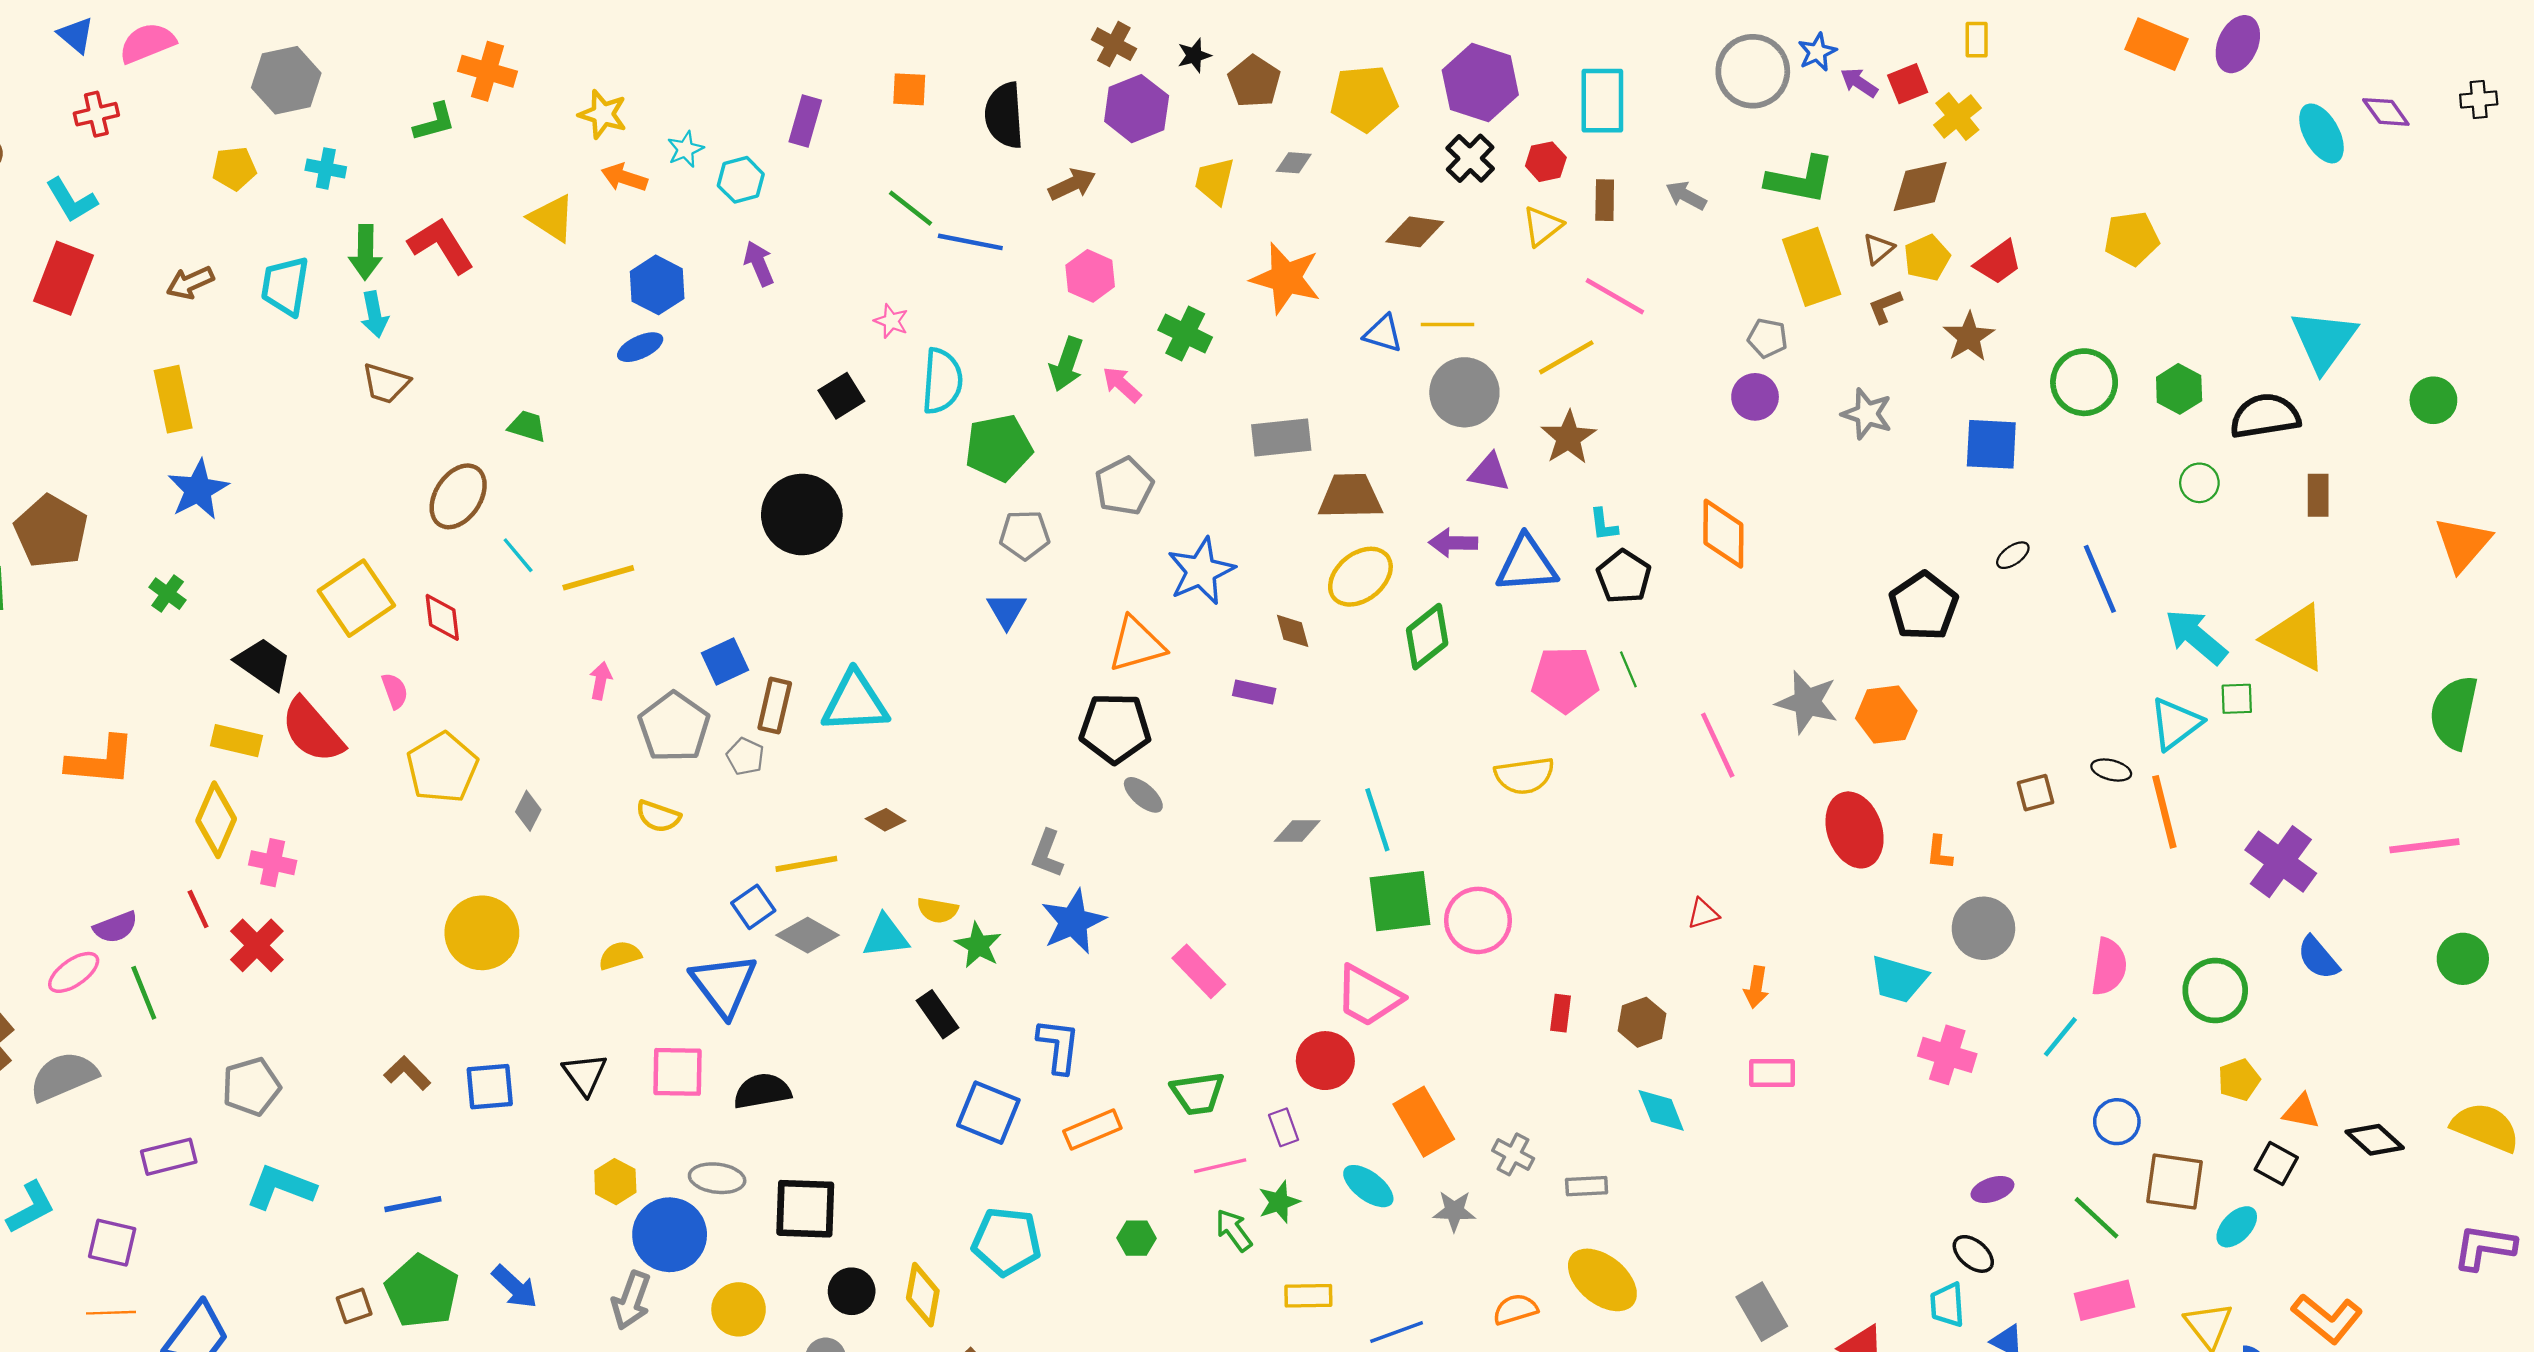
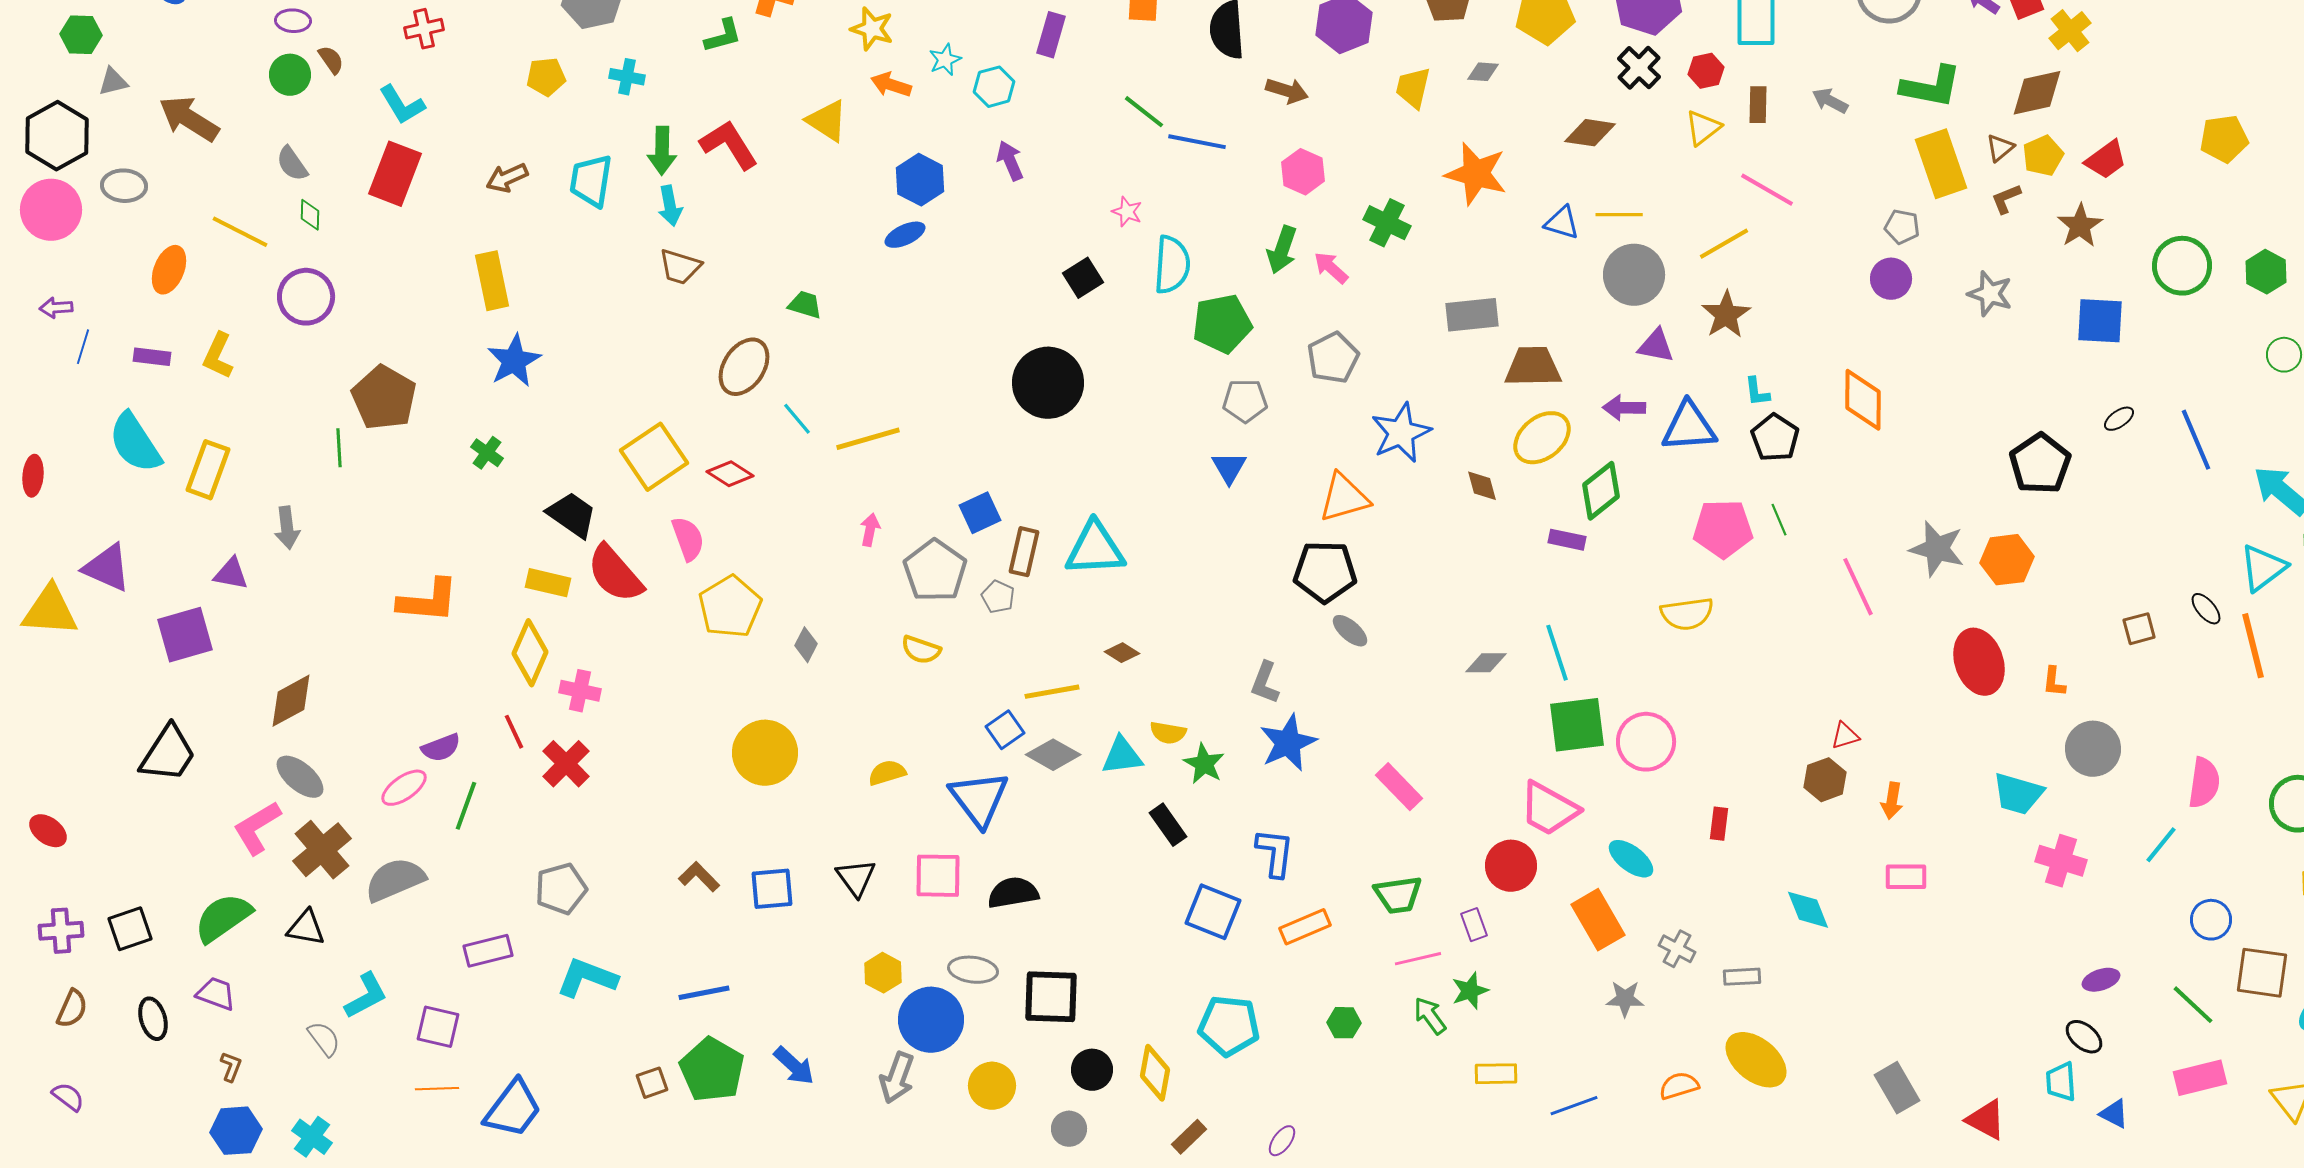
brown arrow: (1072, 184) -> (1287, 91), turned 42
red diamond: (442, 617) -> (730, 474), turned -51
pink semicircle: (395, 691) -> (688, 539), size x1.4
purple rectangle: (1254, 692) -> (1567, 540), moved
black ellipse: (2111, 770) -> (2206, 609), turned 36
green line: (144, 993) -> (466, 806), turned 42
brown hexagon: (1642, 1022) -> (1825, 780), moved
cyan ellipse: (1368, 1186) -> (1631, 859), moved

